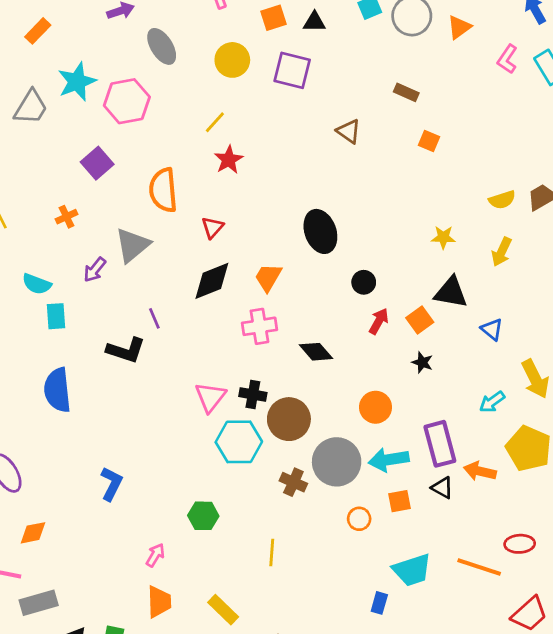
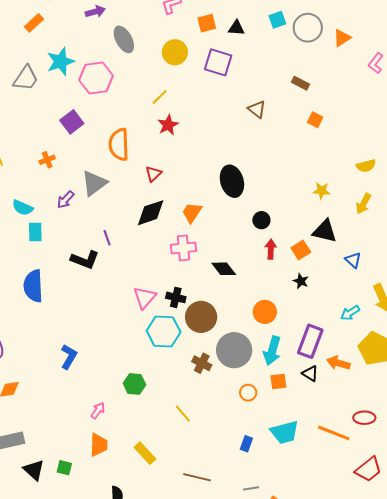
red arrow: (379, 321) -> (271, 249), turned -30
purple rectangle: (440, 444) -> (310, 341), turned 32
cyan arrow: (389, 460) -> (272, 351), turned -68
yellow line: (272, 553) -> (183, 414), turned -48
blue rectangle: (379, 603) -> (246, 444), moved

